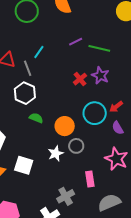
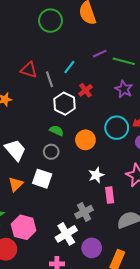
cyan line: (39, 52) -> (69, 67), moved
red cross: (80, 79) -> (86, 90), moved
white hexagon: (25, 93) -> (64, 104), moved
gray circle: (76, 146) -> (51, 152), moved
white star: (56, 153) -> (96, 175), moved

